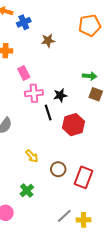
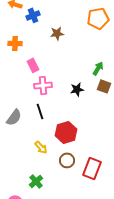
green arrow: (90, 76) -> (98, 68), turned -64
black star: (60, 95) -> (77, 89), moved
black line: (48, 112) -> (40, 111), moved
red hexagon: (73, 125) -> (66, 132), moved

